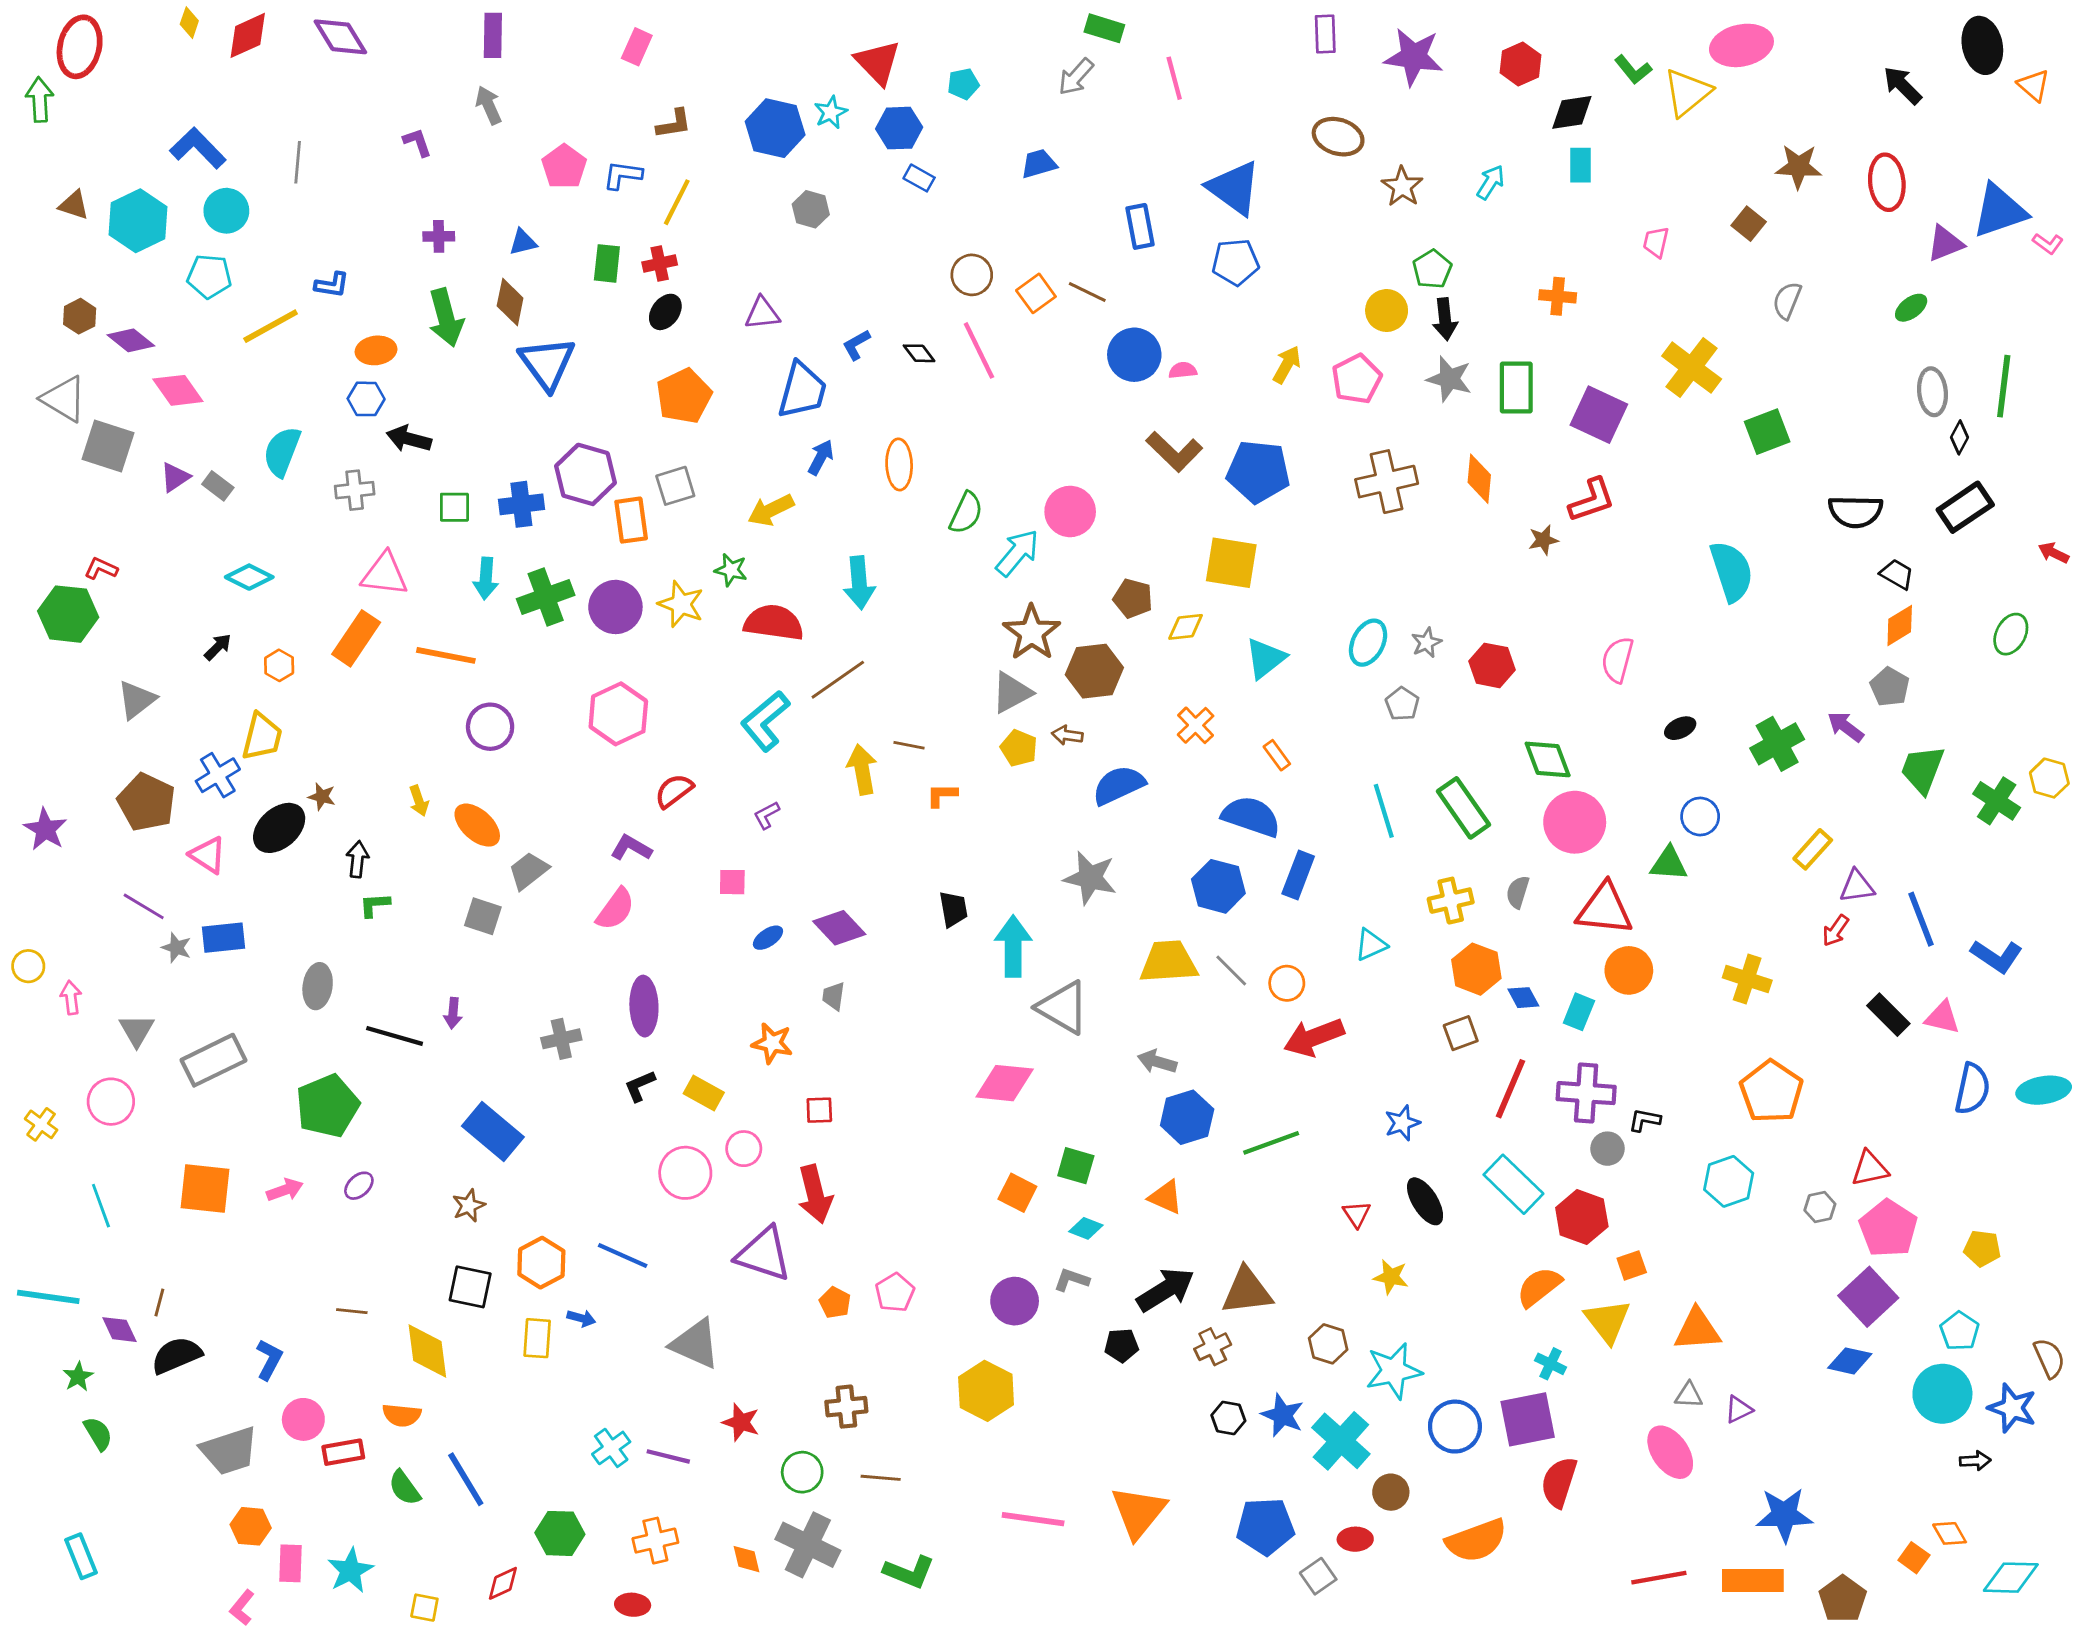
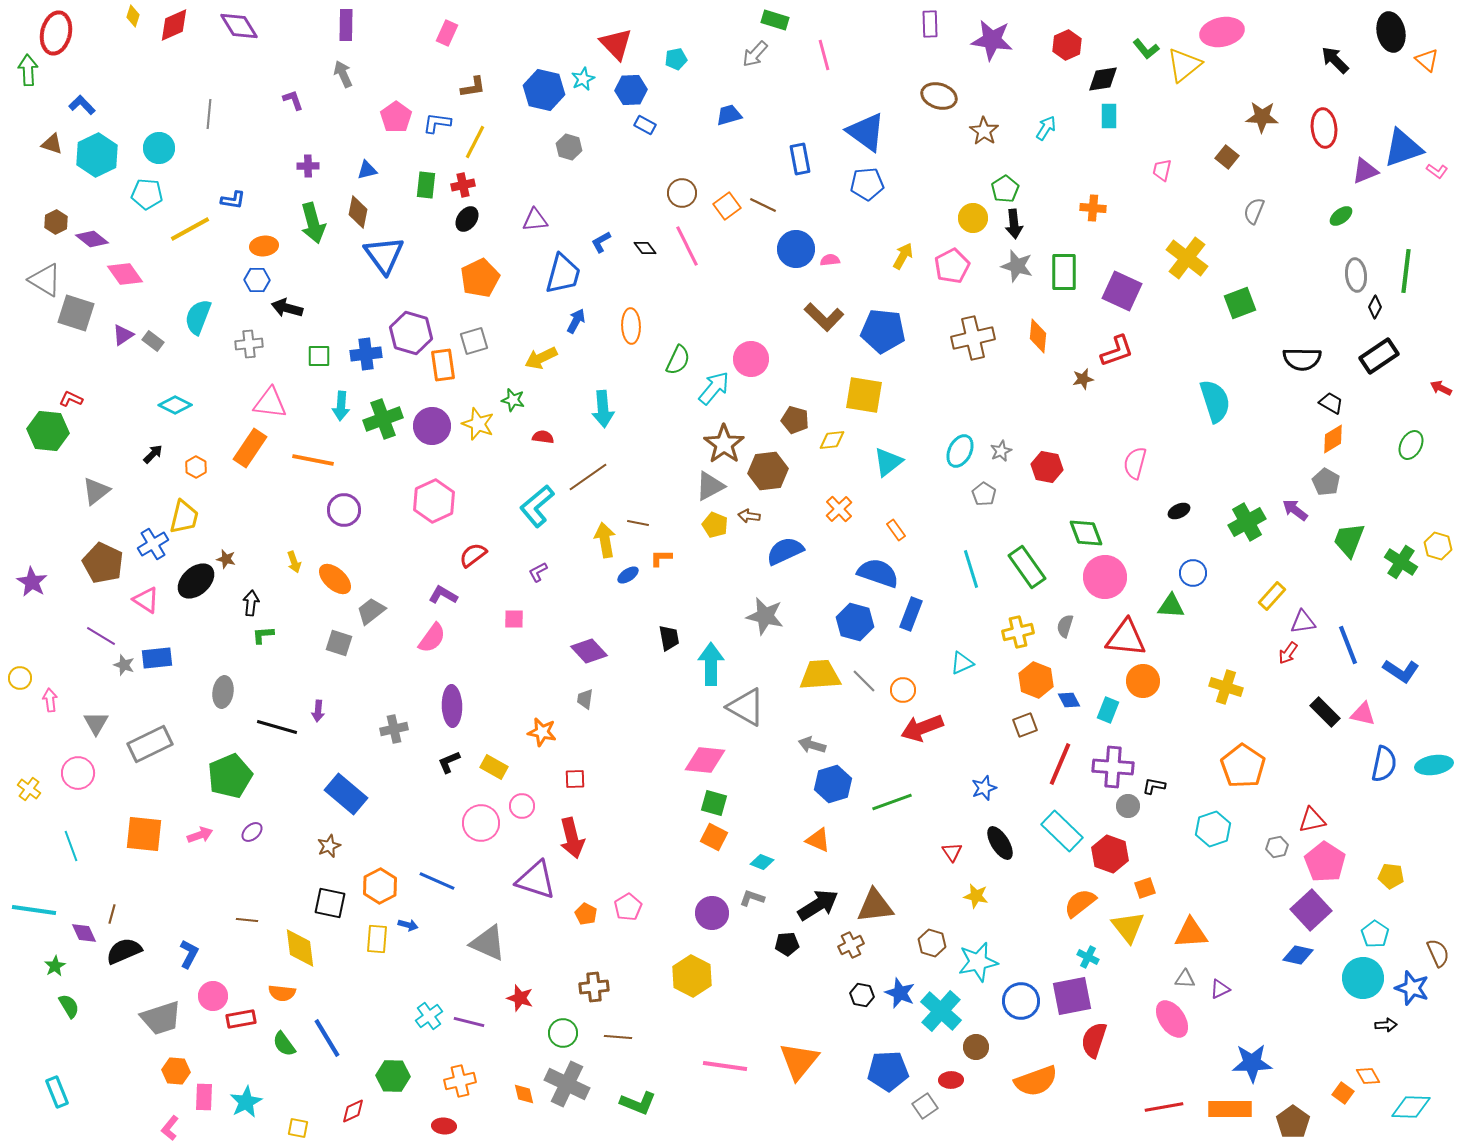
blue L-shape: (198, 148) -> (82, 105), moved, size x0.7
red semicircle: (774, 623) -> (543, 437), size x0.5
blue ellipse: (768, 938) -> (628, 575), moved
green square: (1076, 1166) -> (714, 803), moved

